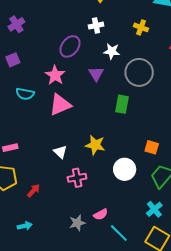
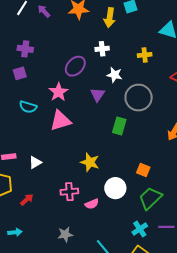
purple cross: (16, 24) -> (25, 49), moved, turned 35
yellow cross: (141, 27) -> (145, 55), turned -32
white triangle: (60, 152) -> (35, 162), moved, turned 40
pink semicircle: (101, 214) -> (92, 204), moved

